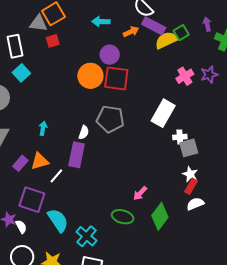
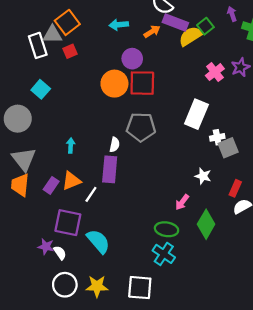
white rectangle: (15, 46) -> (38, 45), moved
white star: (190, 174) -> (203, 176), moved
cyan cross: (86, 236) -> (164, 254), moved

